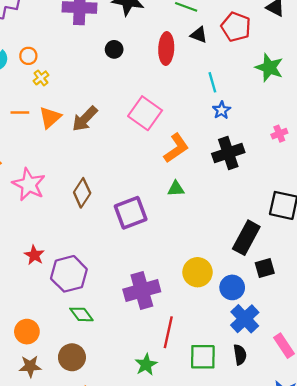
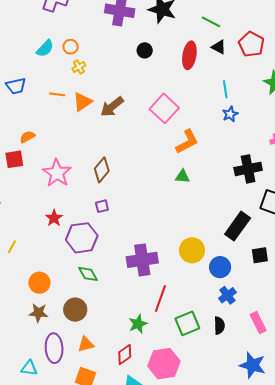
black cross: (228, 153) -> (248, 169), moved
pink star: (29, 184) -> (57, 173), moved
purple square: (131, 213) -> (102, 206), moved, size x0.5
black square: (265, 268) -> (260, 255), moved
blue cross: (245, 319) -> (227, 295), size x0.7
green square: (203, 357) -> (187, 323), turned -30

